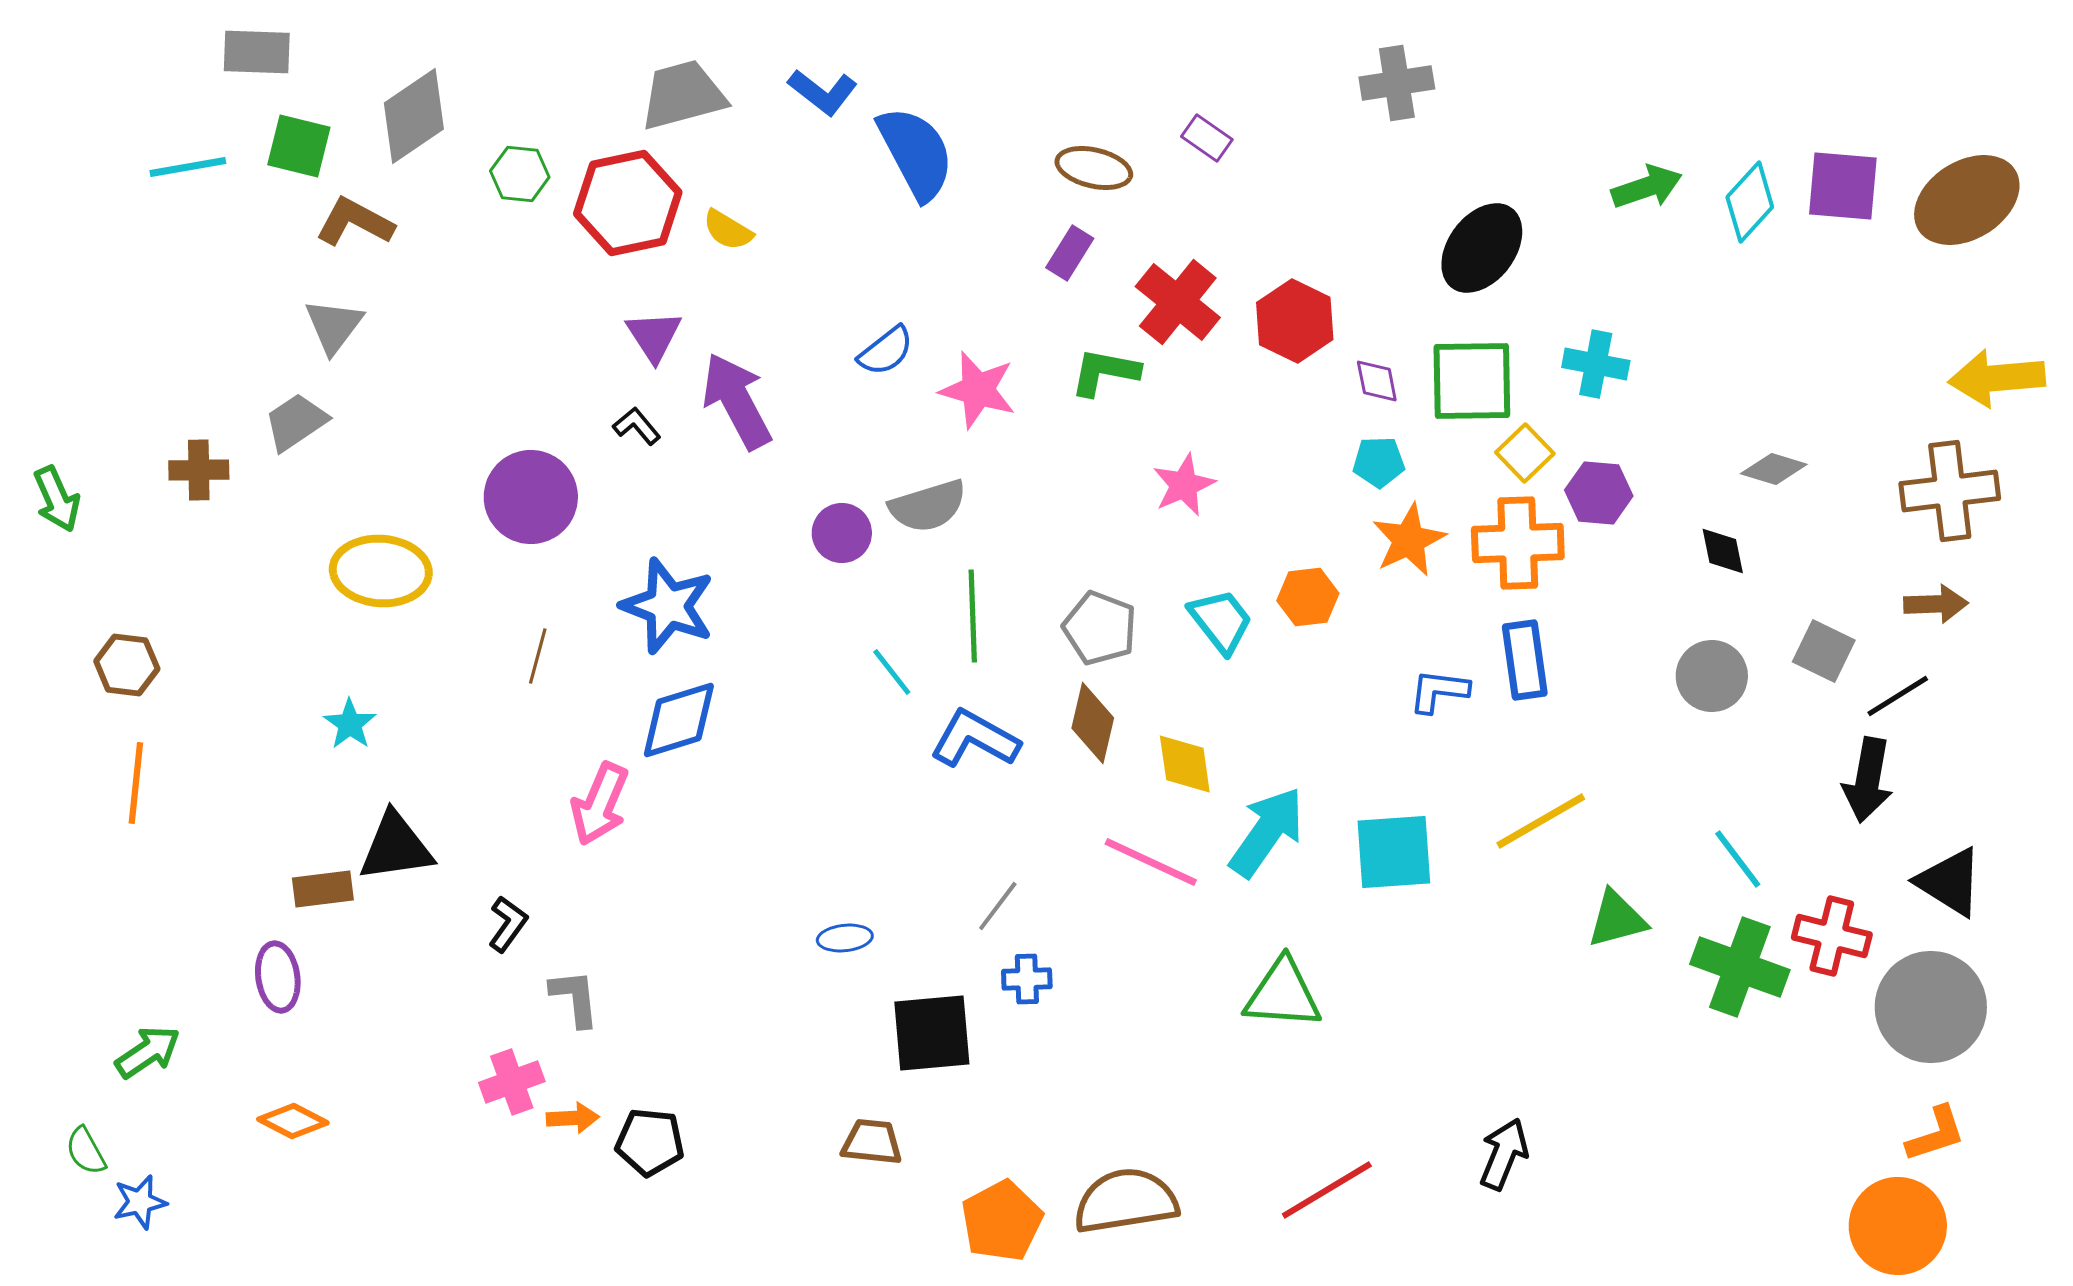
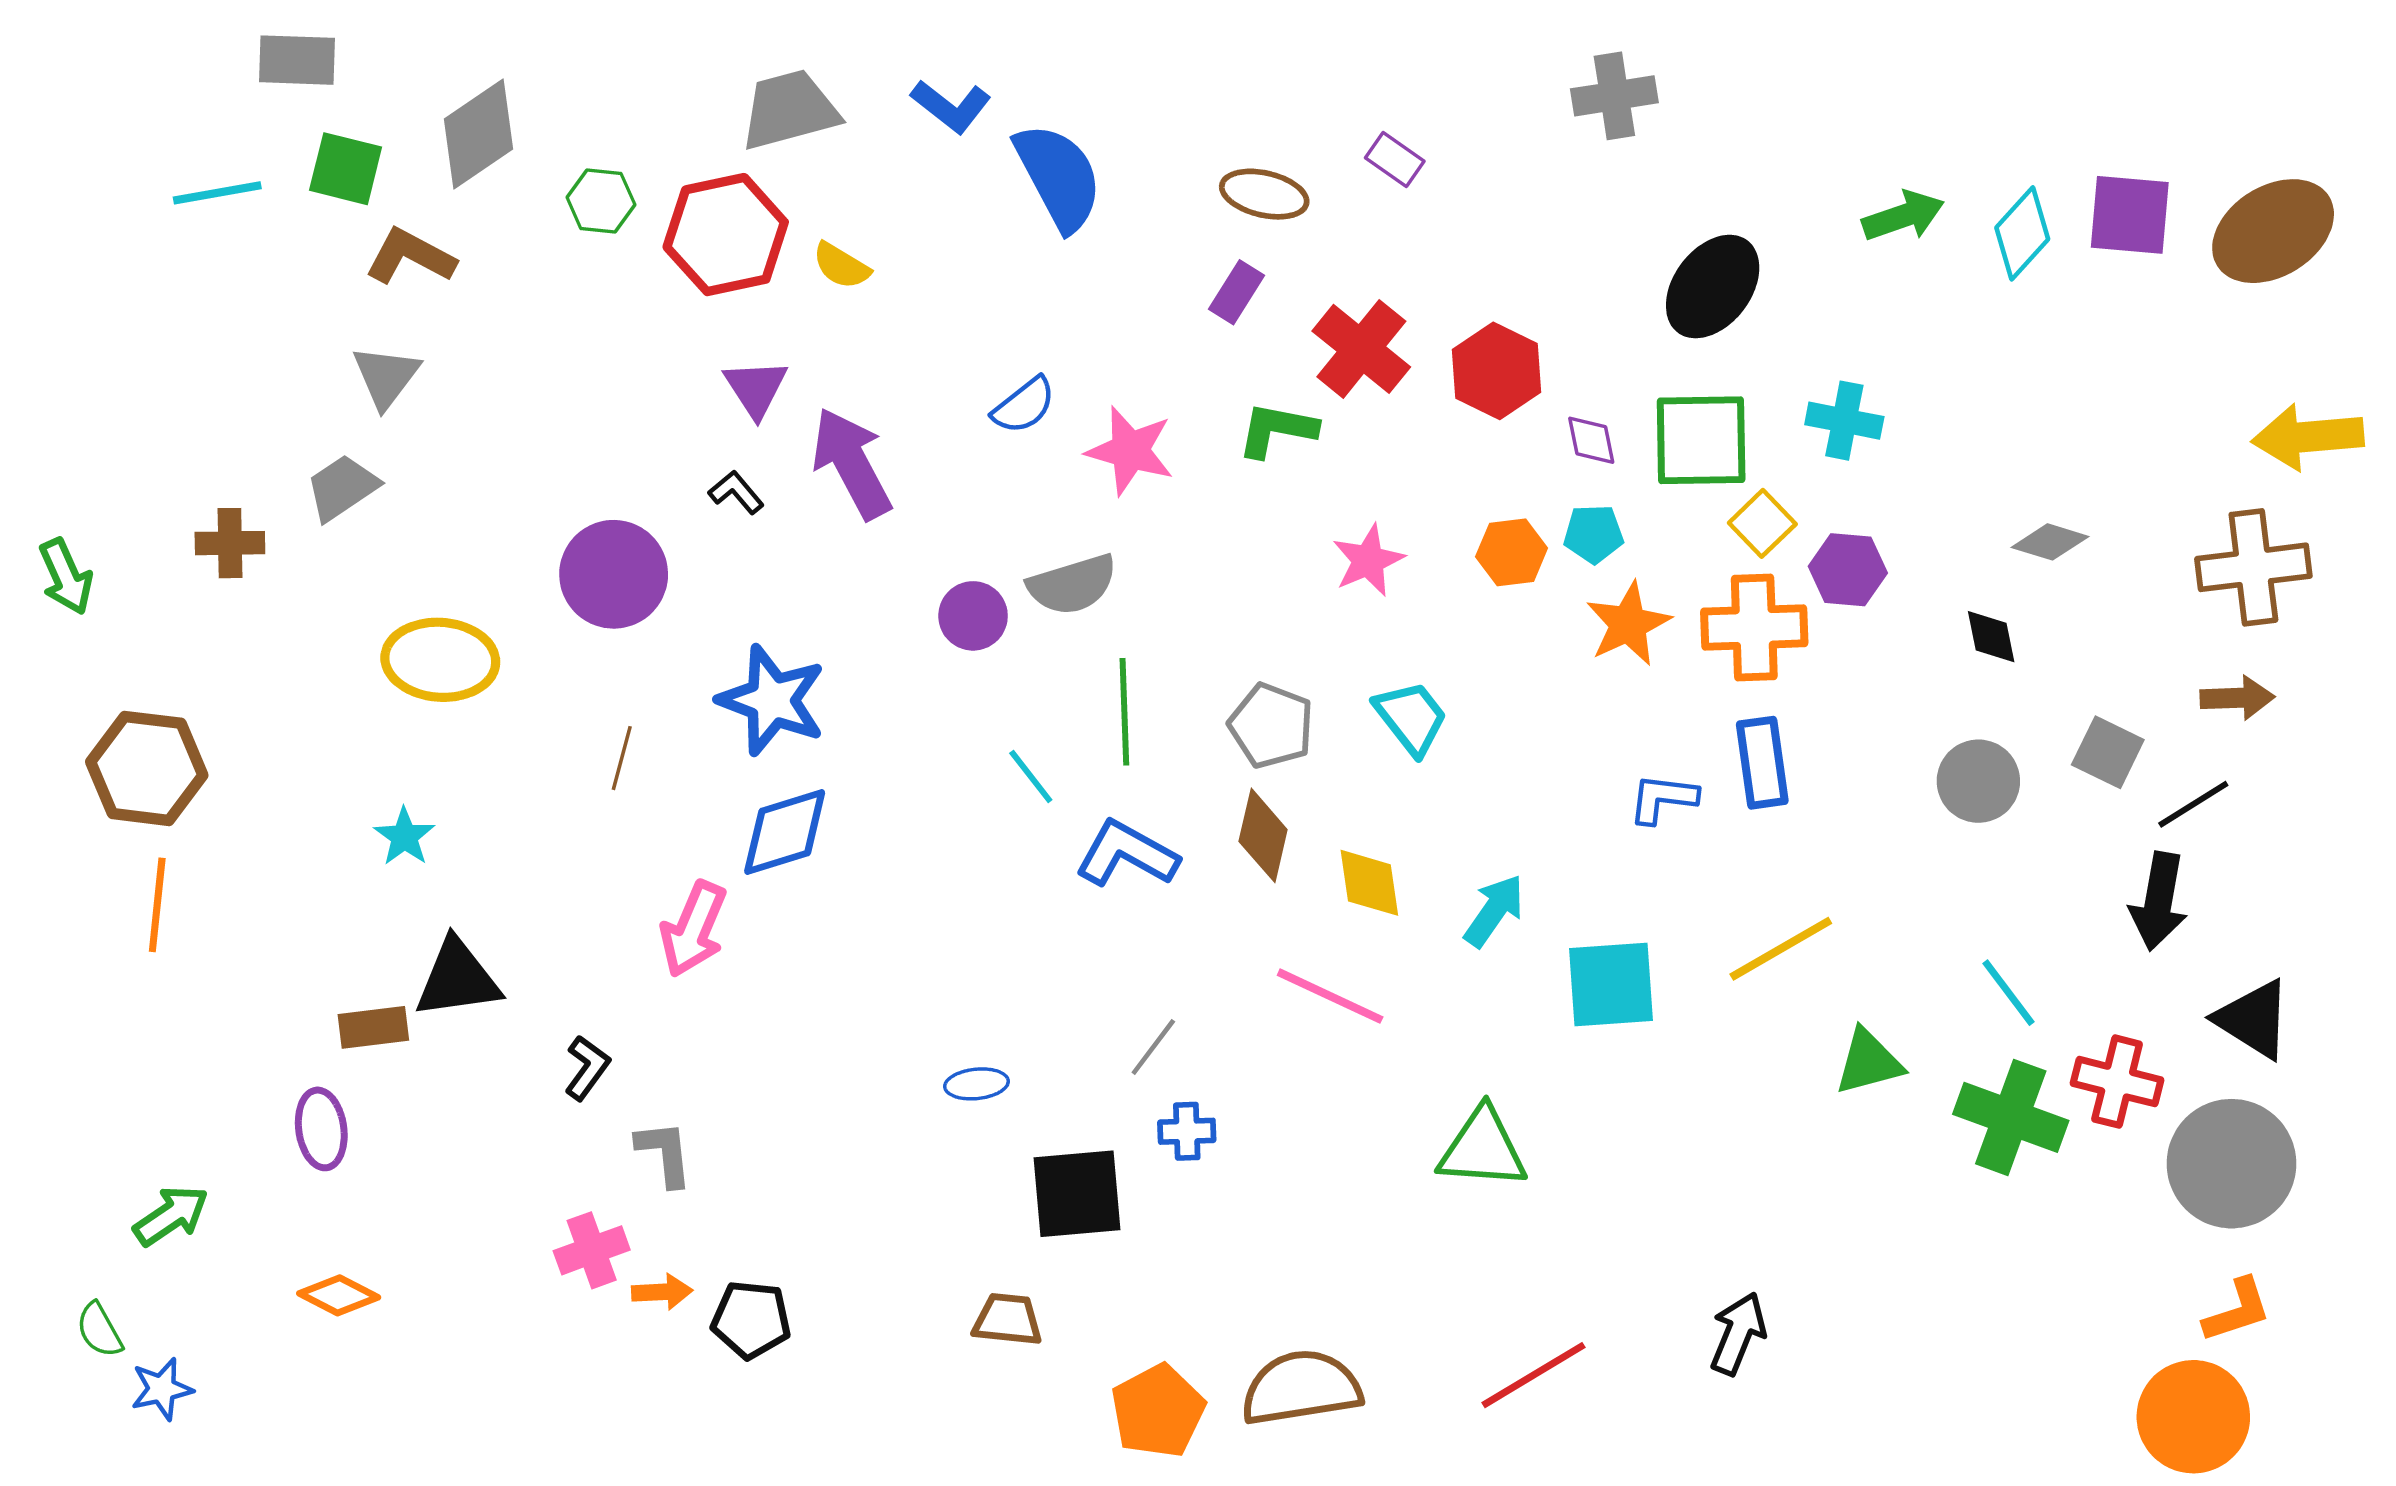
orange hexagon: (1308, 597) -> (1512, 552), moved
brown hexagon: (127, 665) -> (147, 768), size x1.6
cyan arrow: (1267, 832) -> (1494, 911), moved, size x0.7

